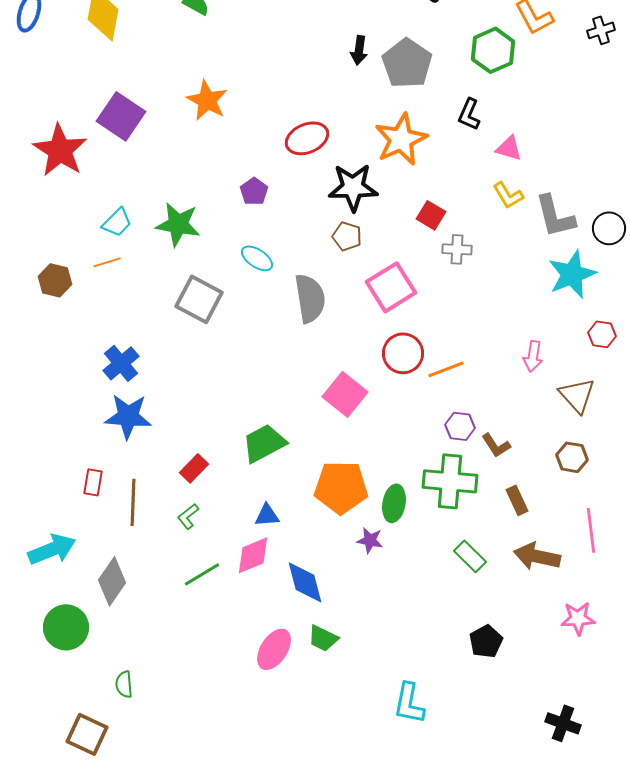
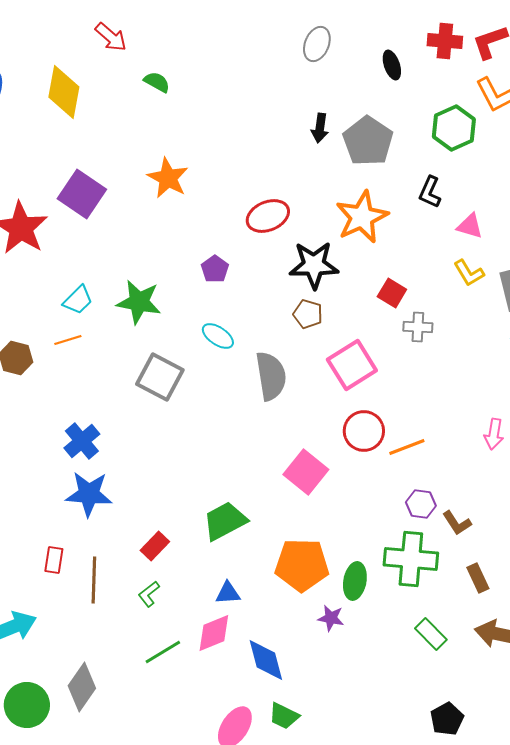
gray diamond: (112, 581) -> (82, 687), moved

